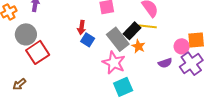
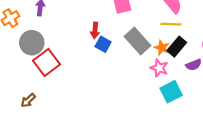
black rectangle: (132, 31) -> (177, 47), moved
pink star: (114, 63) -> (159, 68), moved, size x0.7
cyan square: (123, 87) -> (171, 92), moved

